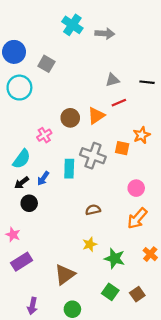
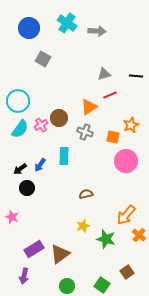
blue circle: (14, 52) -> (29, 28), moved
cyan circle: (19, 88) -> (18, 101), moved
brown circle: (70, 118) -> (59, 118), moved
gray cross: (93, 156) -> (85, 132), moved, size x0.7
cyan semicircle: (22, 159) -> (20, 129), moved
pink circle: (136, 188) -> (126, 161), moved, size x1.5
orange arrow: (137, 218) -> (126, 215), moved
purple rectangle: (22, 262) -> (34, 249), moved
green square: (110, 292) -> (102, 285), moved
purple arrow: (32, 306) -> (24, 276), moved

